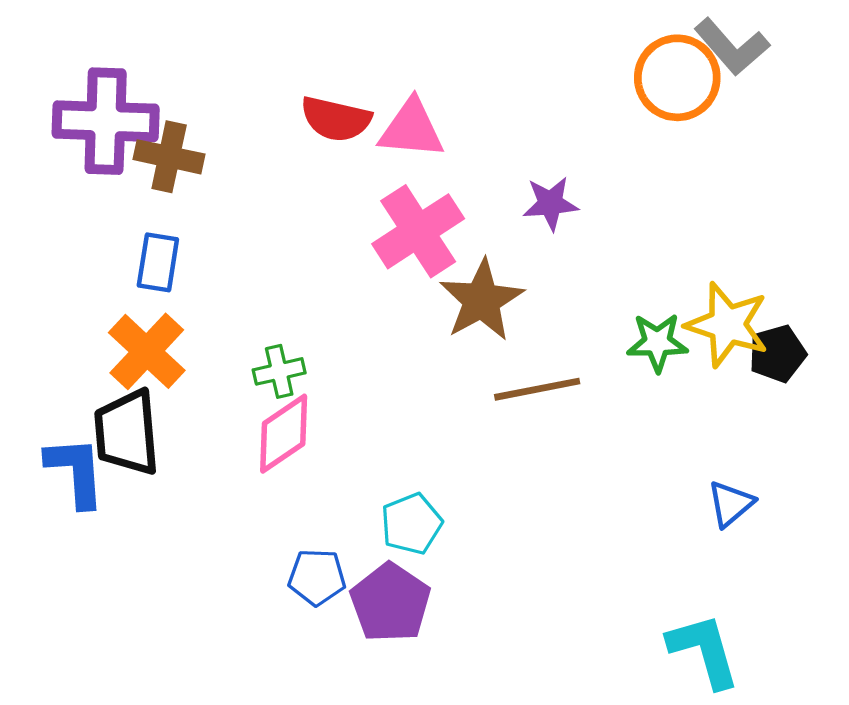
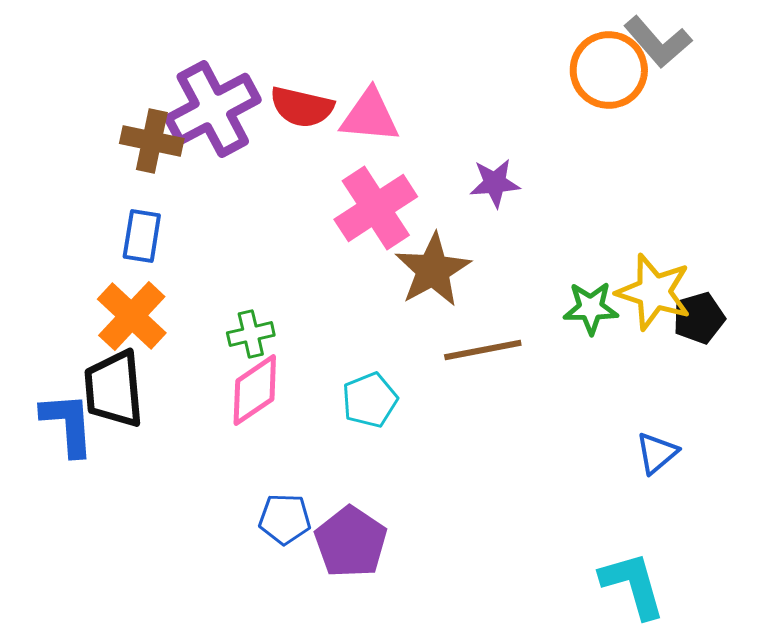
purple cross: (106, 121) -> (213, 109), moved, turned -30
cyan pentagon: (411, 524) -> (370, 400), moved

